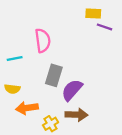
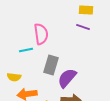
purple line: (105, 27) -> (83, 27), moved
cyan line: (15, 58) -> (26, 50), moved

